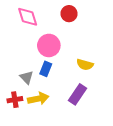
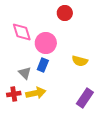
pink diamond: (28, 17) -> (22, 32), moved
purple rectangle: (78, 94) -> (85, 98), moved

